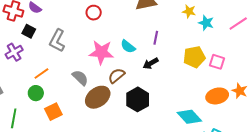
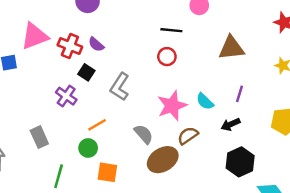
purple cross: (14, 52) -> (66, 96), turned -30
pink star: (101, 52) -> (172, 106), turned -30
black hexagon: (138, 99) -> (240, 162), moved
orange square: (53, 112) -> (107, 172), turned 30

